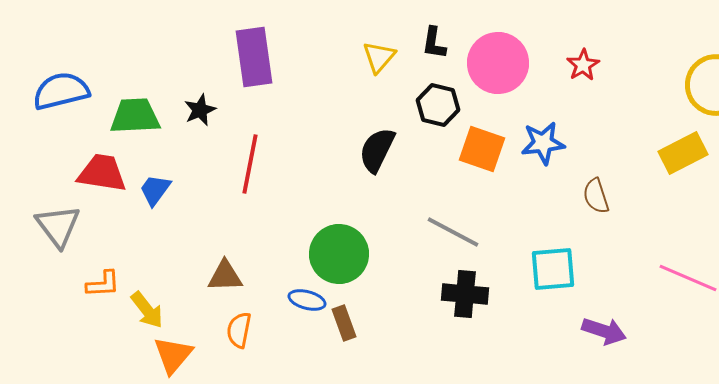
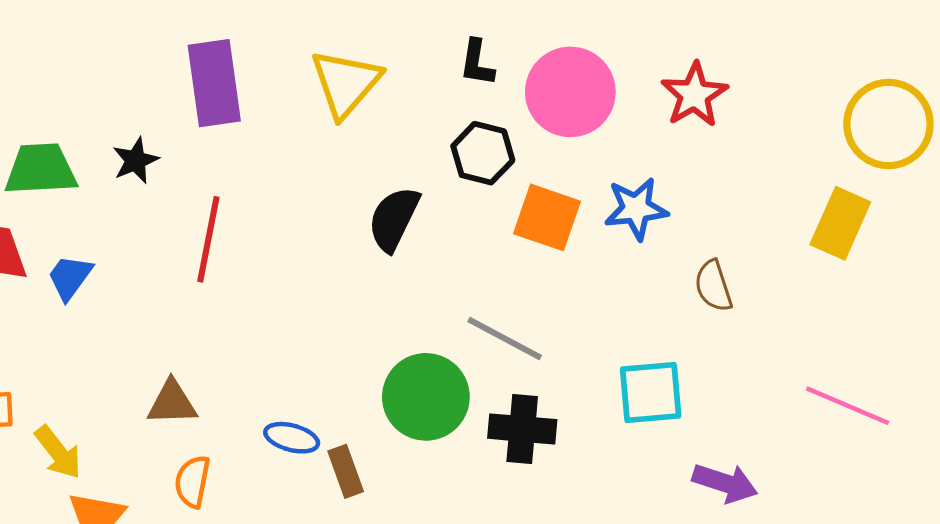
yellow triangle: (379, 57) -> (346, 83), moved, size x1.5
red star: (583, 65) -> (694, 95), size x1.4
yellow rectangle: (683, 153) -> (840, 223), turned -39
green circle: (339, 254) -> (426, 397), moved

